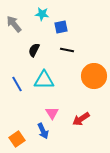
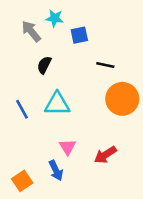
gray arrow: (14, 24) -> (31, 31), moved
black line: (67, 50) -> (105, 65), moved

